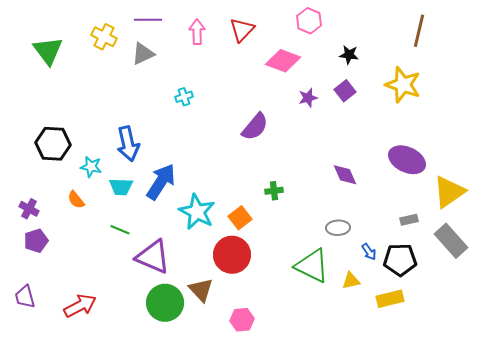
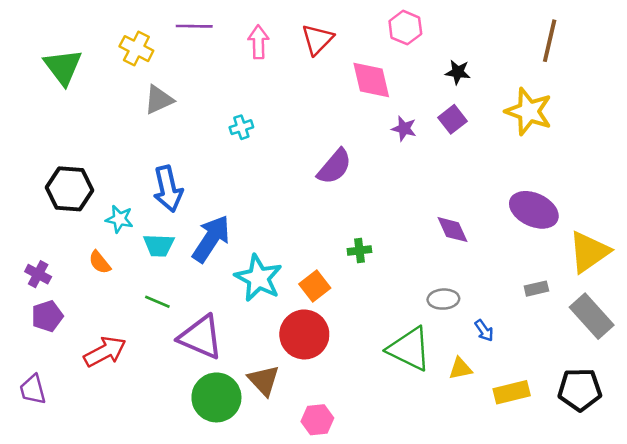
gray triangle: (143, 54) -> (159, 100), moved
pink diamond: (283, 61) -> (371, 80), turned 56
purple star: (308, 98) -> (404, 129), turned 30
black pentagon: (400, 260) -> (580, 390), moved
red arrow: (80, 306) -> (105, 352), moved

